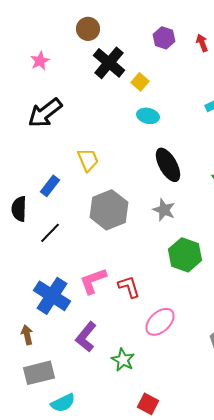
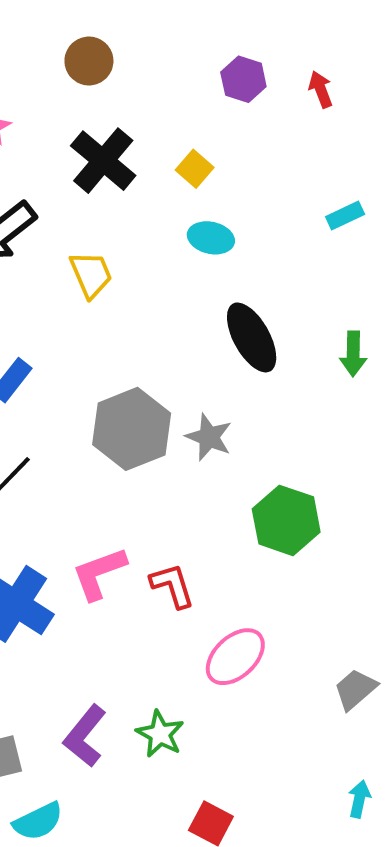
black cross: (109, 63) -> (103, 161), moved
yellow trapezoid: (88, 160) -> (91, 274), moved
gray star: (164, 210) -> (209, 437), moved
purple L-shape: (86, 337) -> (85, 736), moved

